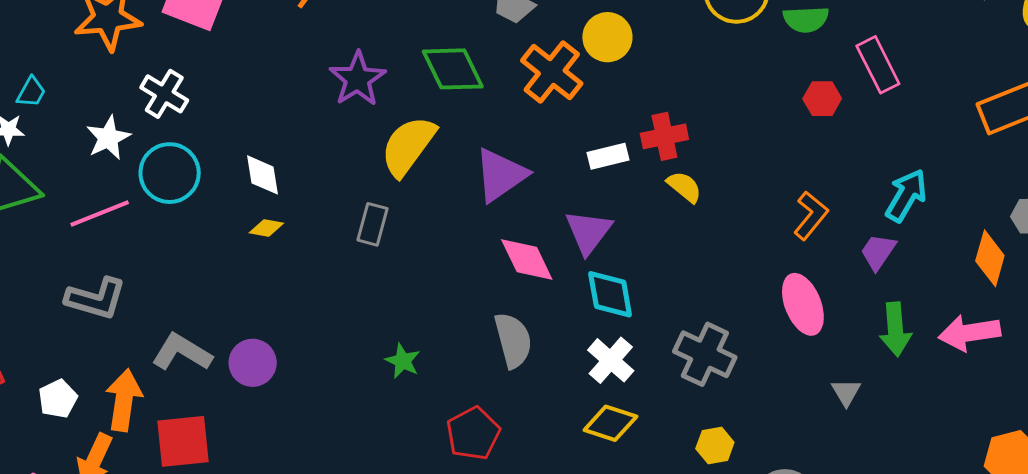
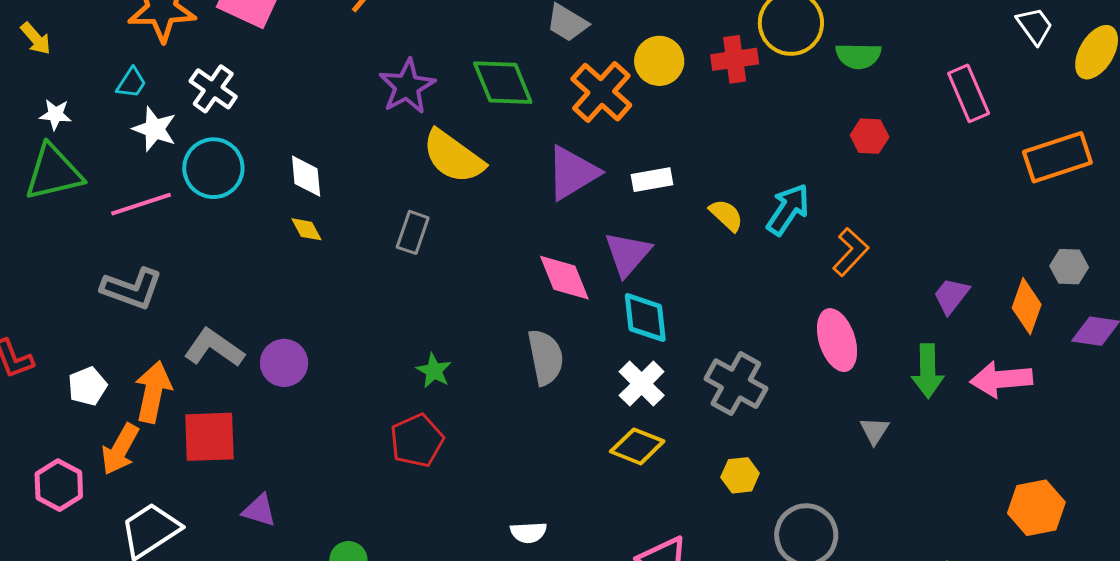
pink rectangle: (878, 65) -> (969, 93), moved
cyan trapezoid: (31, 92) -> (131, 83), moved
red cross: (664, 136) -> (735, 59), moved
white star: (108, 138) -> (155, 129), turned -30
yellow semicircle: (408, 146) -> (453, 157), turned -94
purple triangle: (501, 175) -> (572, 173), moved
cyan arrow: (906, 195) -> (788, 209), moved
yellow diamond: (266, 228) -> (307, 229), turned 48
purple trapezoid: (878, 252) -> (951, 296), moved
red pentagon: (473, 433) -> (417, 441), moved

